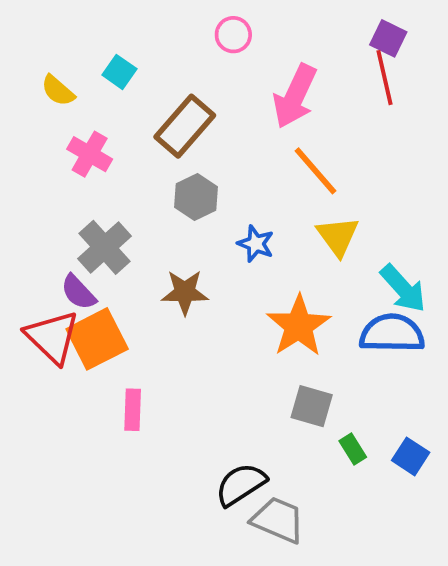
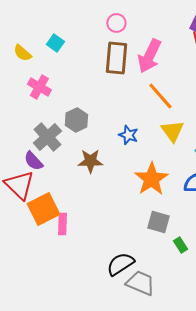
brown rectangle: (185, 126) -> (116, 58), moved, turned -36
gray hexagon: (196, 197) -> (76, 120), moved
orange square: (97, 339) -> (43, 209), moved

